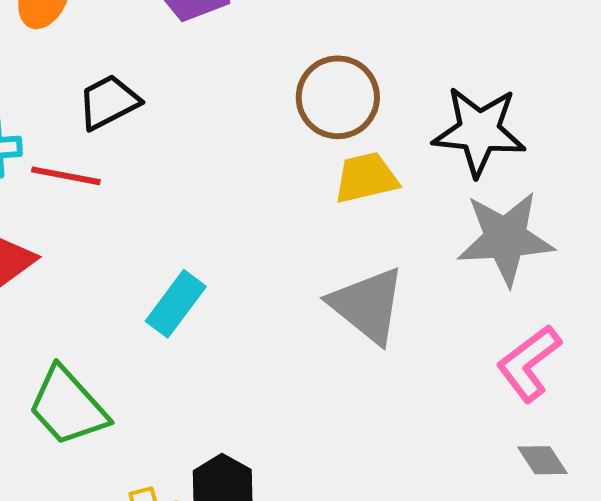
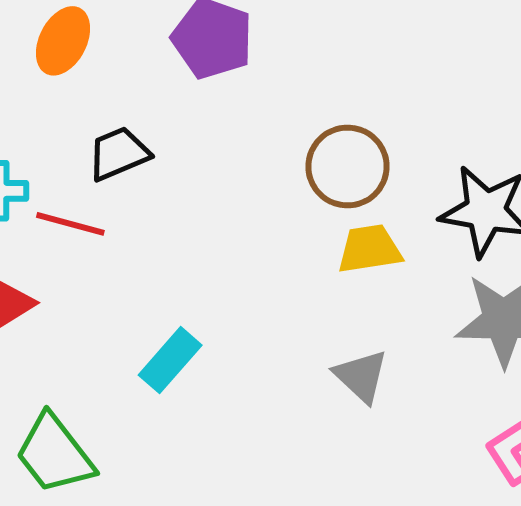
gray triangle: (367, 305) -> (361, 376), size x0.7

